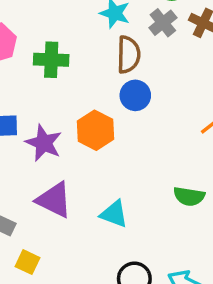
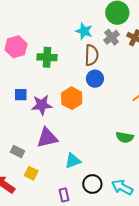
purple star: (44, 143) -> (42, 105), turned -30
purple triangle: (54, 200) -> (47, 138), turned -40
cyan triangle: (114, 214) -> (73, 161), moved, turned -42

